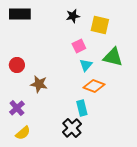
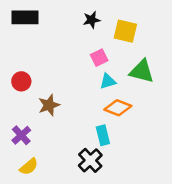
cyan triangle: (86, 65) -> (108, 81), turned 32
brown star: (39, 84) -> (49, 105), turned -30

